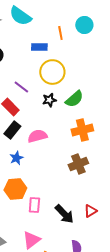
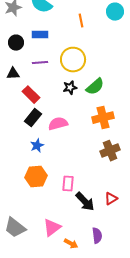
cyan circle: (84, 25) -> (115, 12), moved
blue rectangle: (39, 47) -> (40, 35), moved
purple line: (21, 87) -> (40, 63), moved, turned -42
brown cross: (78, 164) -> (110, 151), moved
pink rectangle: (34, 205) -> (68, 184), moved

